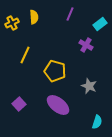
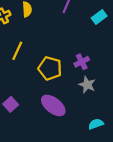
purple cross: (86, 45) -> (82, 62), moved, turned 32
cyan semicircle: (97, 122) -> (96, 124), turned -128

